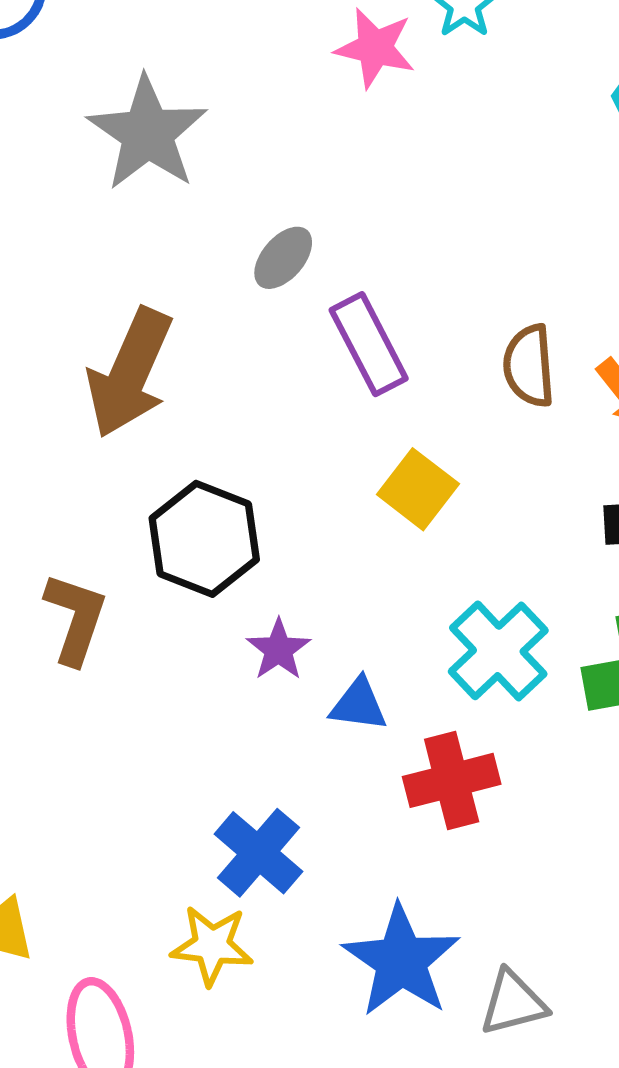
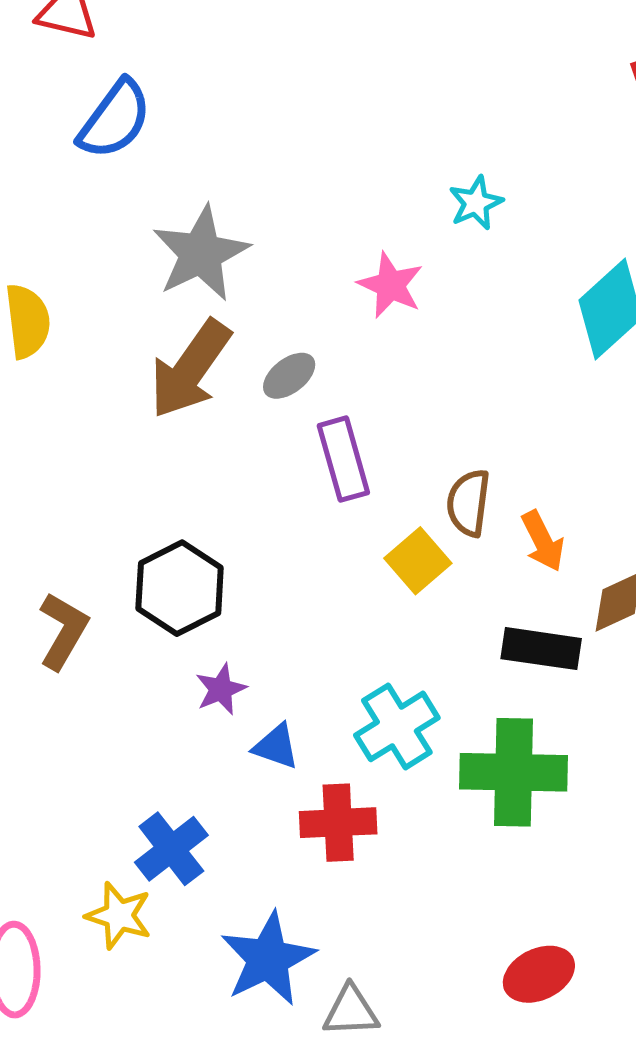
pink star: (375, 48) -> (390, 285), moved
brown arrow: (130, 373) -> (190, 369), moved
yellow square: (418, 489) -> (418, 561), moved

